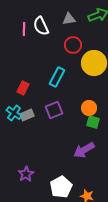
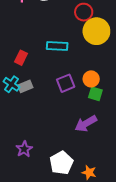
red circle: (73, 45) -> (84, 12), moved
cyan rectangle: (57, 77) -> (57, 46), turned 66
purple square: (54, 110) -> (66, 83), moved

